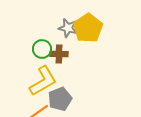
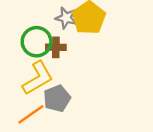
green circle: (42, 49) -> (37, 42), size x1.4

